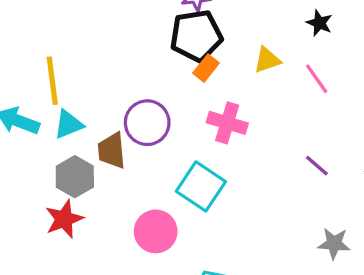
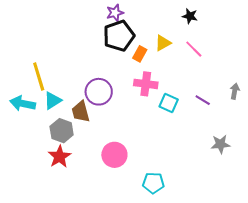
orange rectangle: (206, 68) -> (140, 54), moved
cyan square: (201, 186) -> (169, 103), moved, size x0.7

